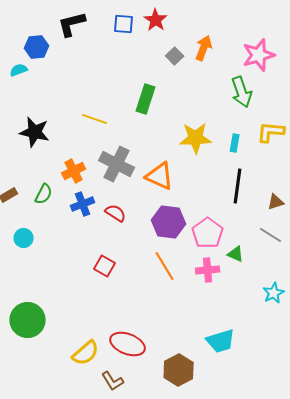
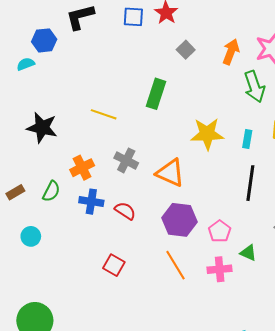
orange arrow: (204, 48) -> (231, 52), moved
gray cross: (117, 164) -> (126, 160), size x0.7
blue cross: (83, 204) -> (91, 202), turned 30
pink pentagon: (208, 233) -> (220, 231), size x0.7

